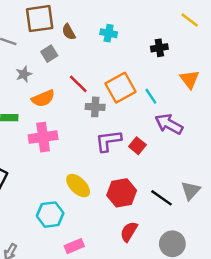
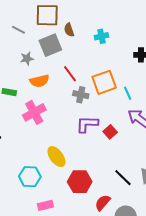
cyan cross: (109, 33) -> (101, 36), turned -32
gray square: (49, 54) -> (50, 45), size x1.6
pink cross: (43, 137) -> (34, 112), turned -30
red hexagon: (122, 193) -> (80, 182), moved
red semicircle: (129, 232) -> (103, 203), moved

